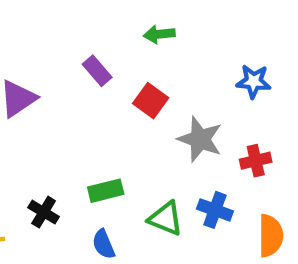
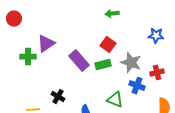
purple rectangle: (97, 71) -> (79, 61), moved, size x1.5
green rectangle: (106, 191) -> (103, 65), moved
blue cross: (215, 210) -> (137, 86), moved

